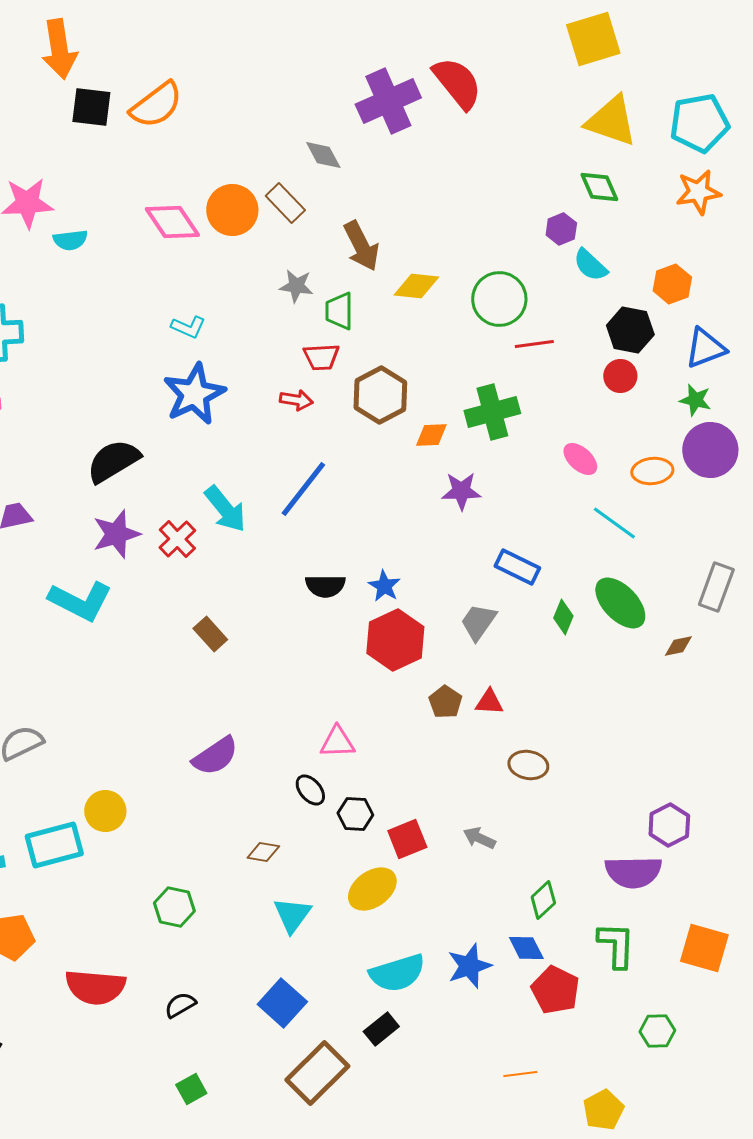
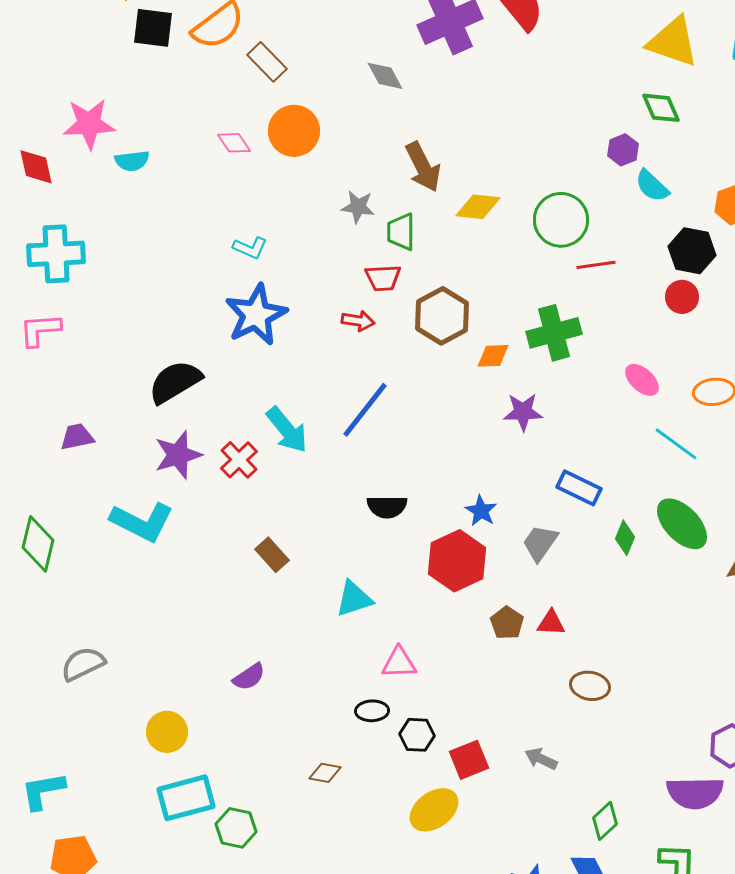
brown rectangle: (285, 203) -> (267, 62), moved
pink diamond: (172, 222) -> (234, 143), size x0.6
blue star: (384, 586) -> (481, 511), moved
purple semicircle: (215, 756) -> (249, 677), moved, size x0.7
black ellipse: (310, 790) -> (372, 711), turned -52
cyan rectangle: (54, 845) -> (186, 798), moved
cyan triangle: (292, 915) -> (354, 599), moved, turned 36

